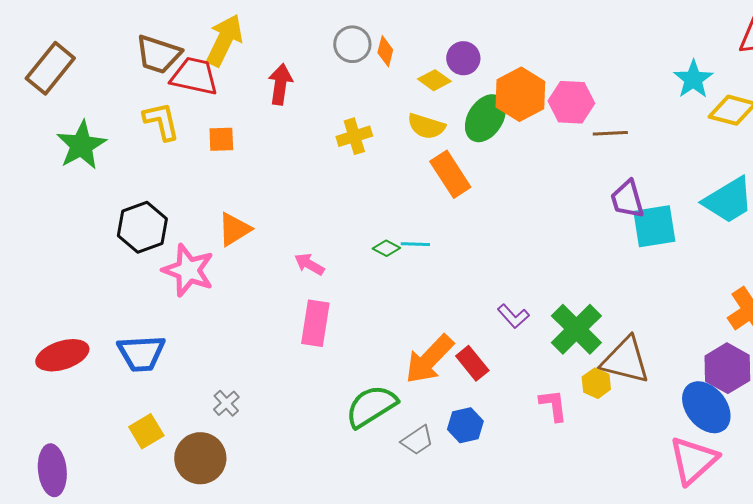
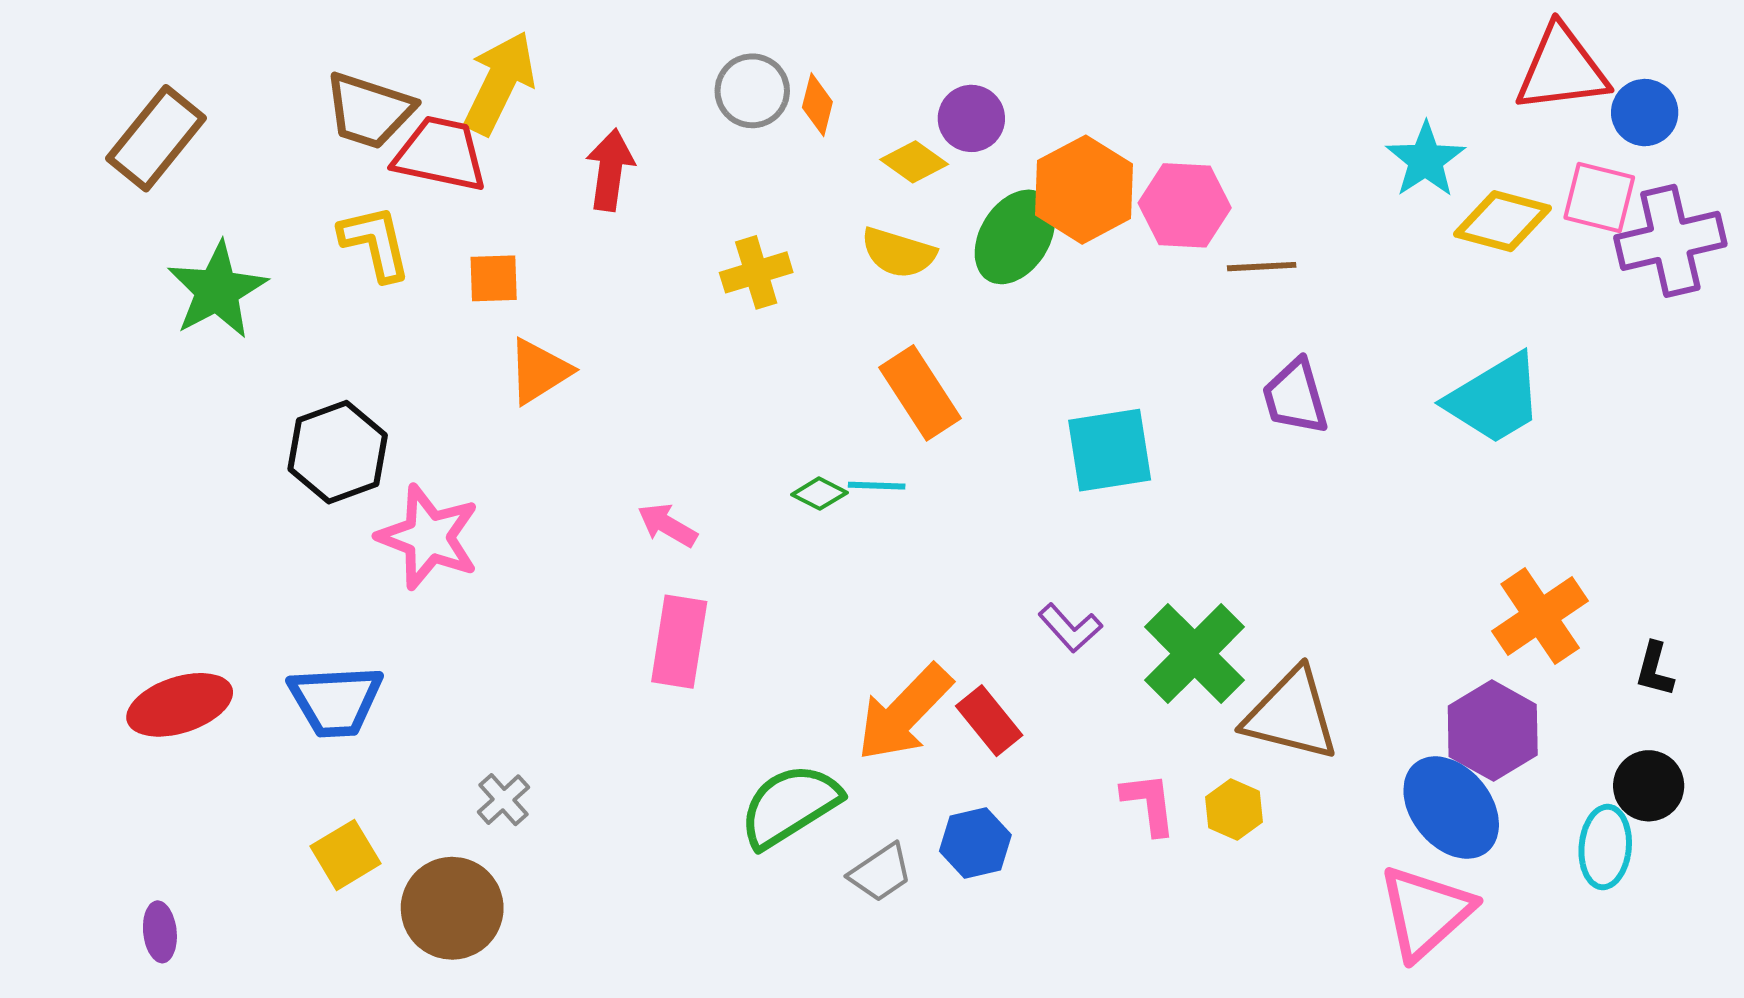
orange rectangle: (450, 174) -> (920, 393), moved
cyan square: (654, 226) -> (1110, 450), moved
orange triangle: (234, 229) -> (539, 371), moved
yellow hexagon: (596, 383) -> (1234, 809), moved
purple ellipse: (52, 470) -> (160, 932), size x0.6

